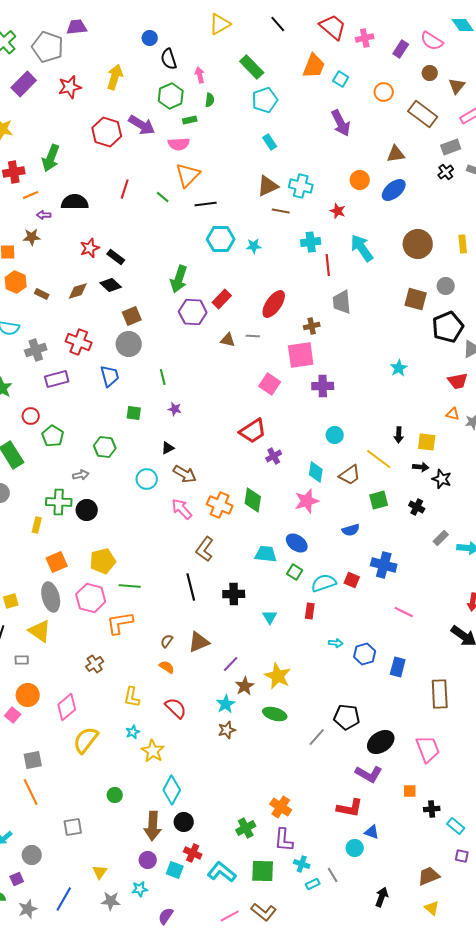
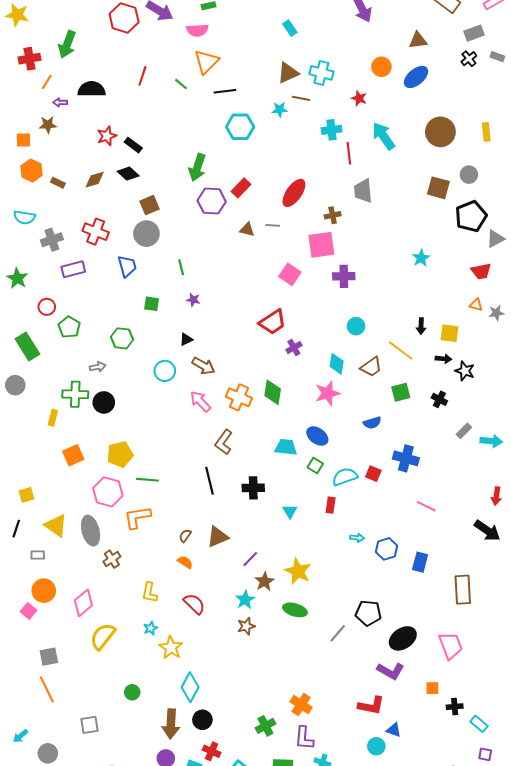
orange line: (31, 195) -> (47, 82), turned -35
cyan star: (254, 246) -> (280, 110), moved
gray ellipse: (51, 597) -> (91, 531), moved

